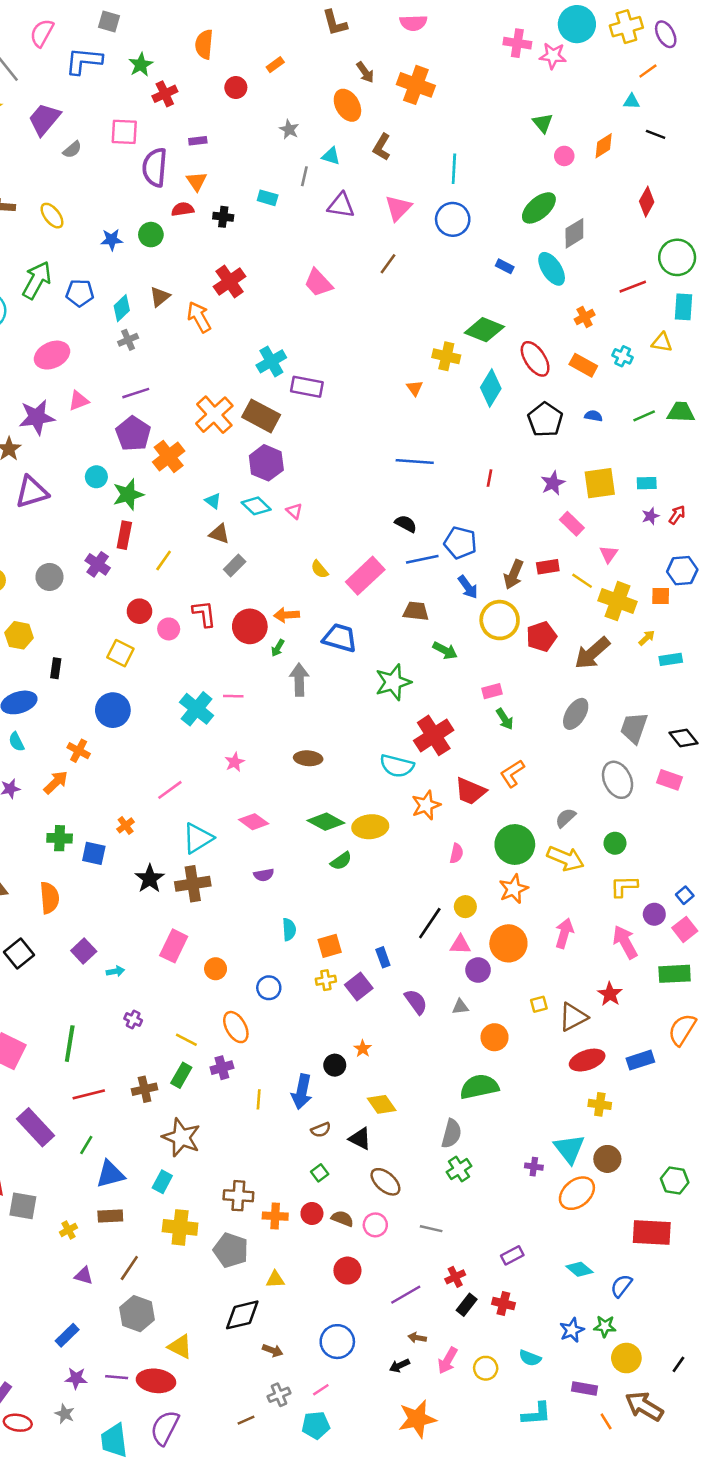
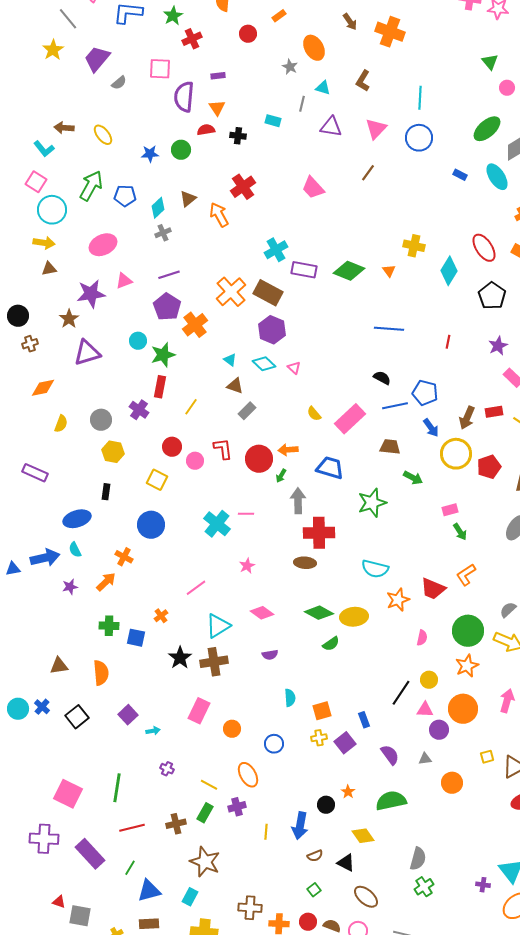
orange ellipse: (347, 105) -> (314, 48), moved
green diamond: (484, 330) -> (349, 271), moved
yellow hexagon: (19, 635) -> (113, 452), moved
red cross: (434, 735) -> (319, 533), moved, turned 32
green semicircle: (479, 1087) -> (391, 801), moved

